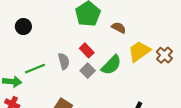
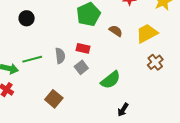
red rectangle: (87, 50) -> (83, 48), turned -40
yellow trapezoid: (139, 51) -> (147, 33), moved
green semicircle: (111, 65) -> (111, 80), moved

